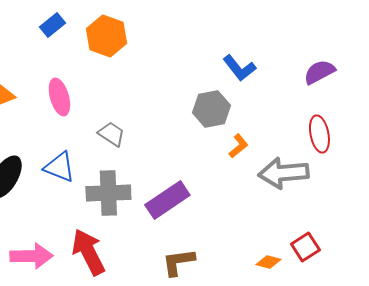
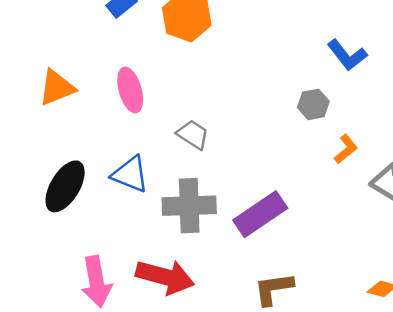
gray hexagon: (211, 109) -> (313, 104), size x0.7
red arrow: (88, 252) -> (165, 277), turned 132
pink arrow: (31, 256) -> (96, 282), turned 81

